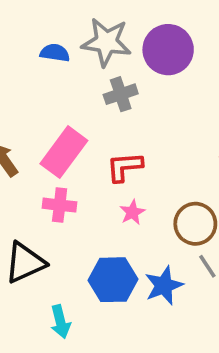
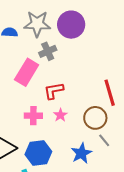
pink rectangle: (64, 152) -> (27, 72), moved
pink cross: (60, 205) -> (33, 116), moved
blue hexagon: (113, 280) -> (38, 153), moved

